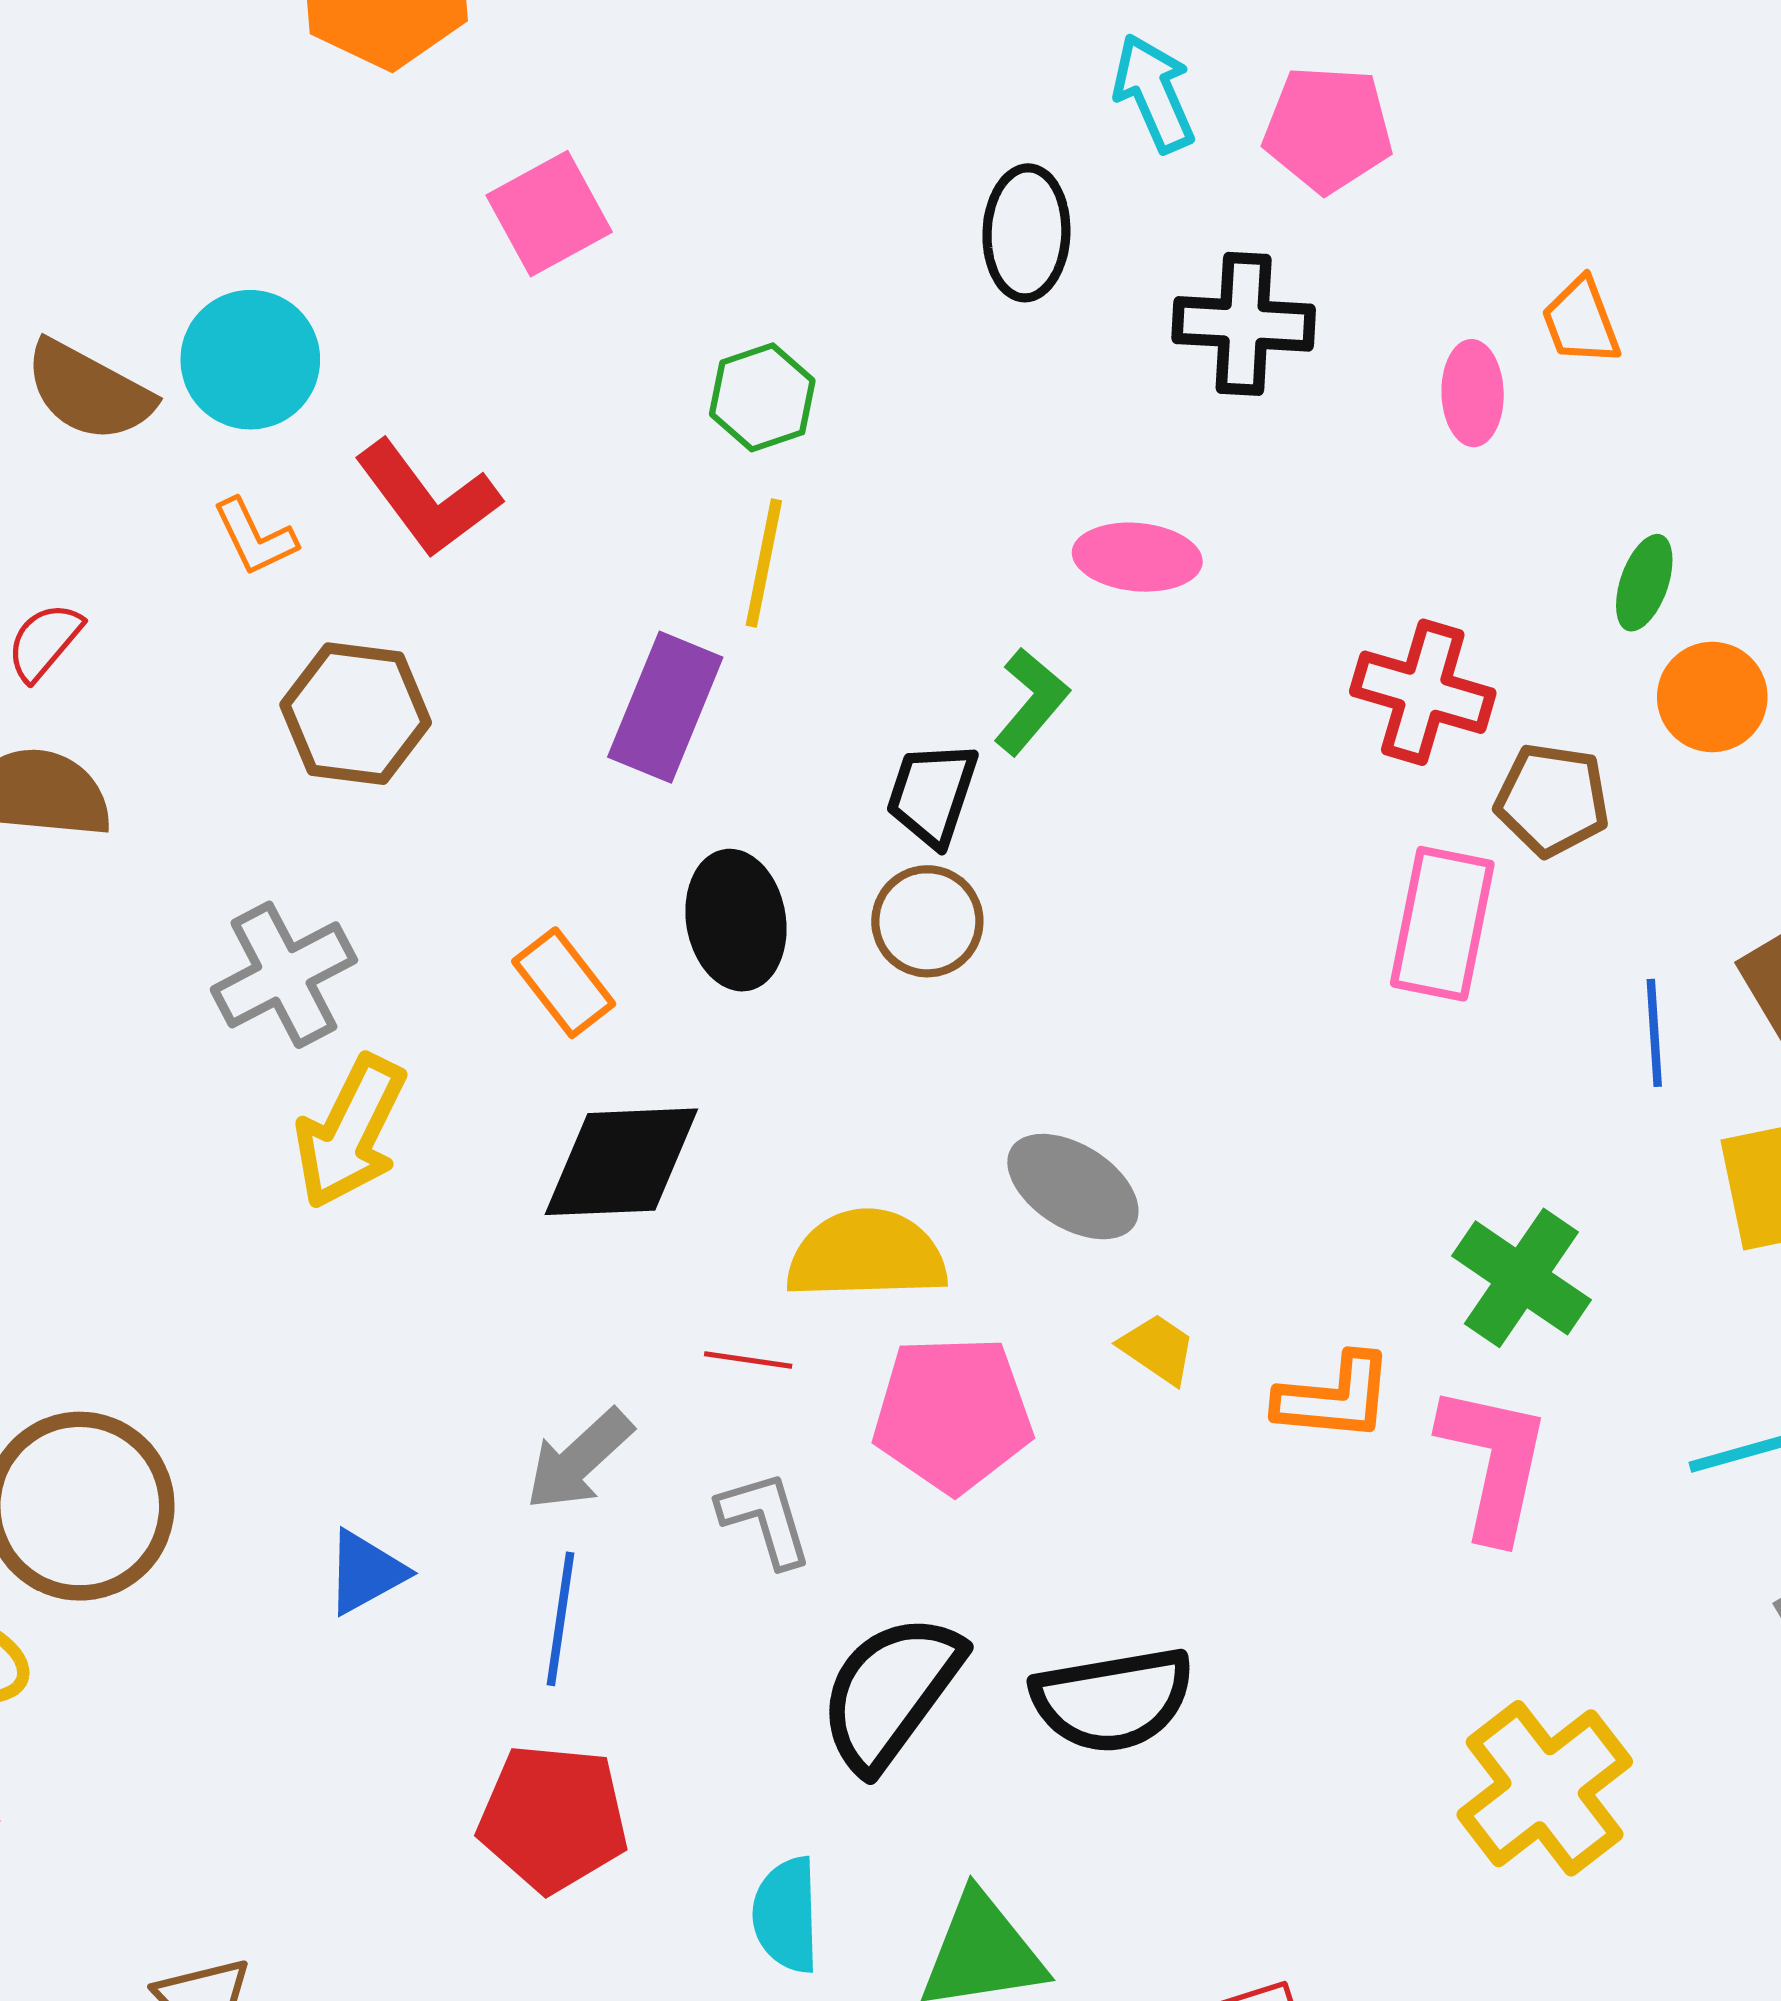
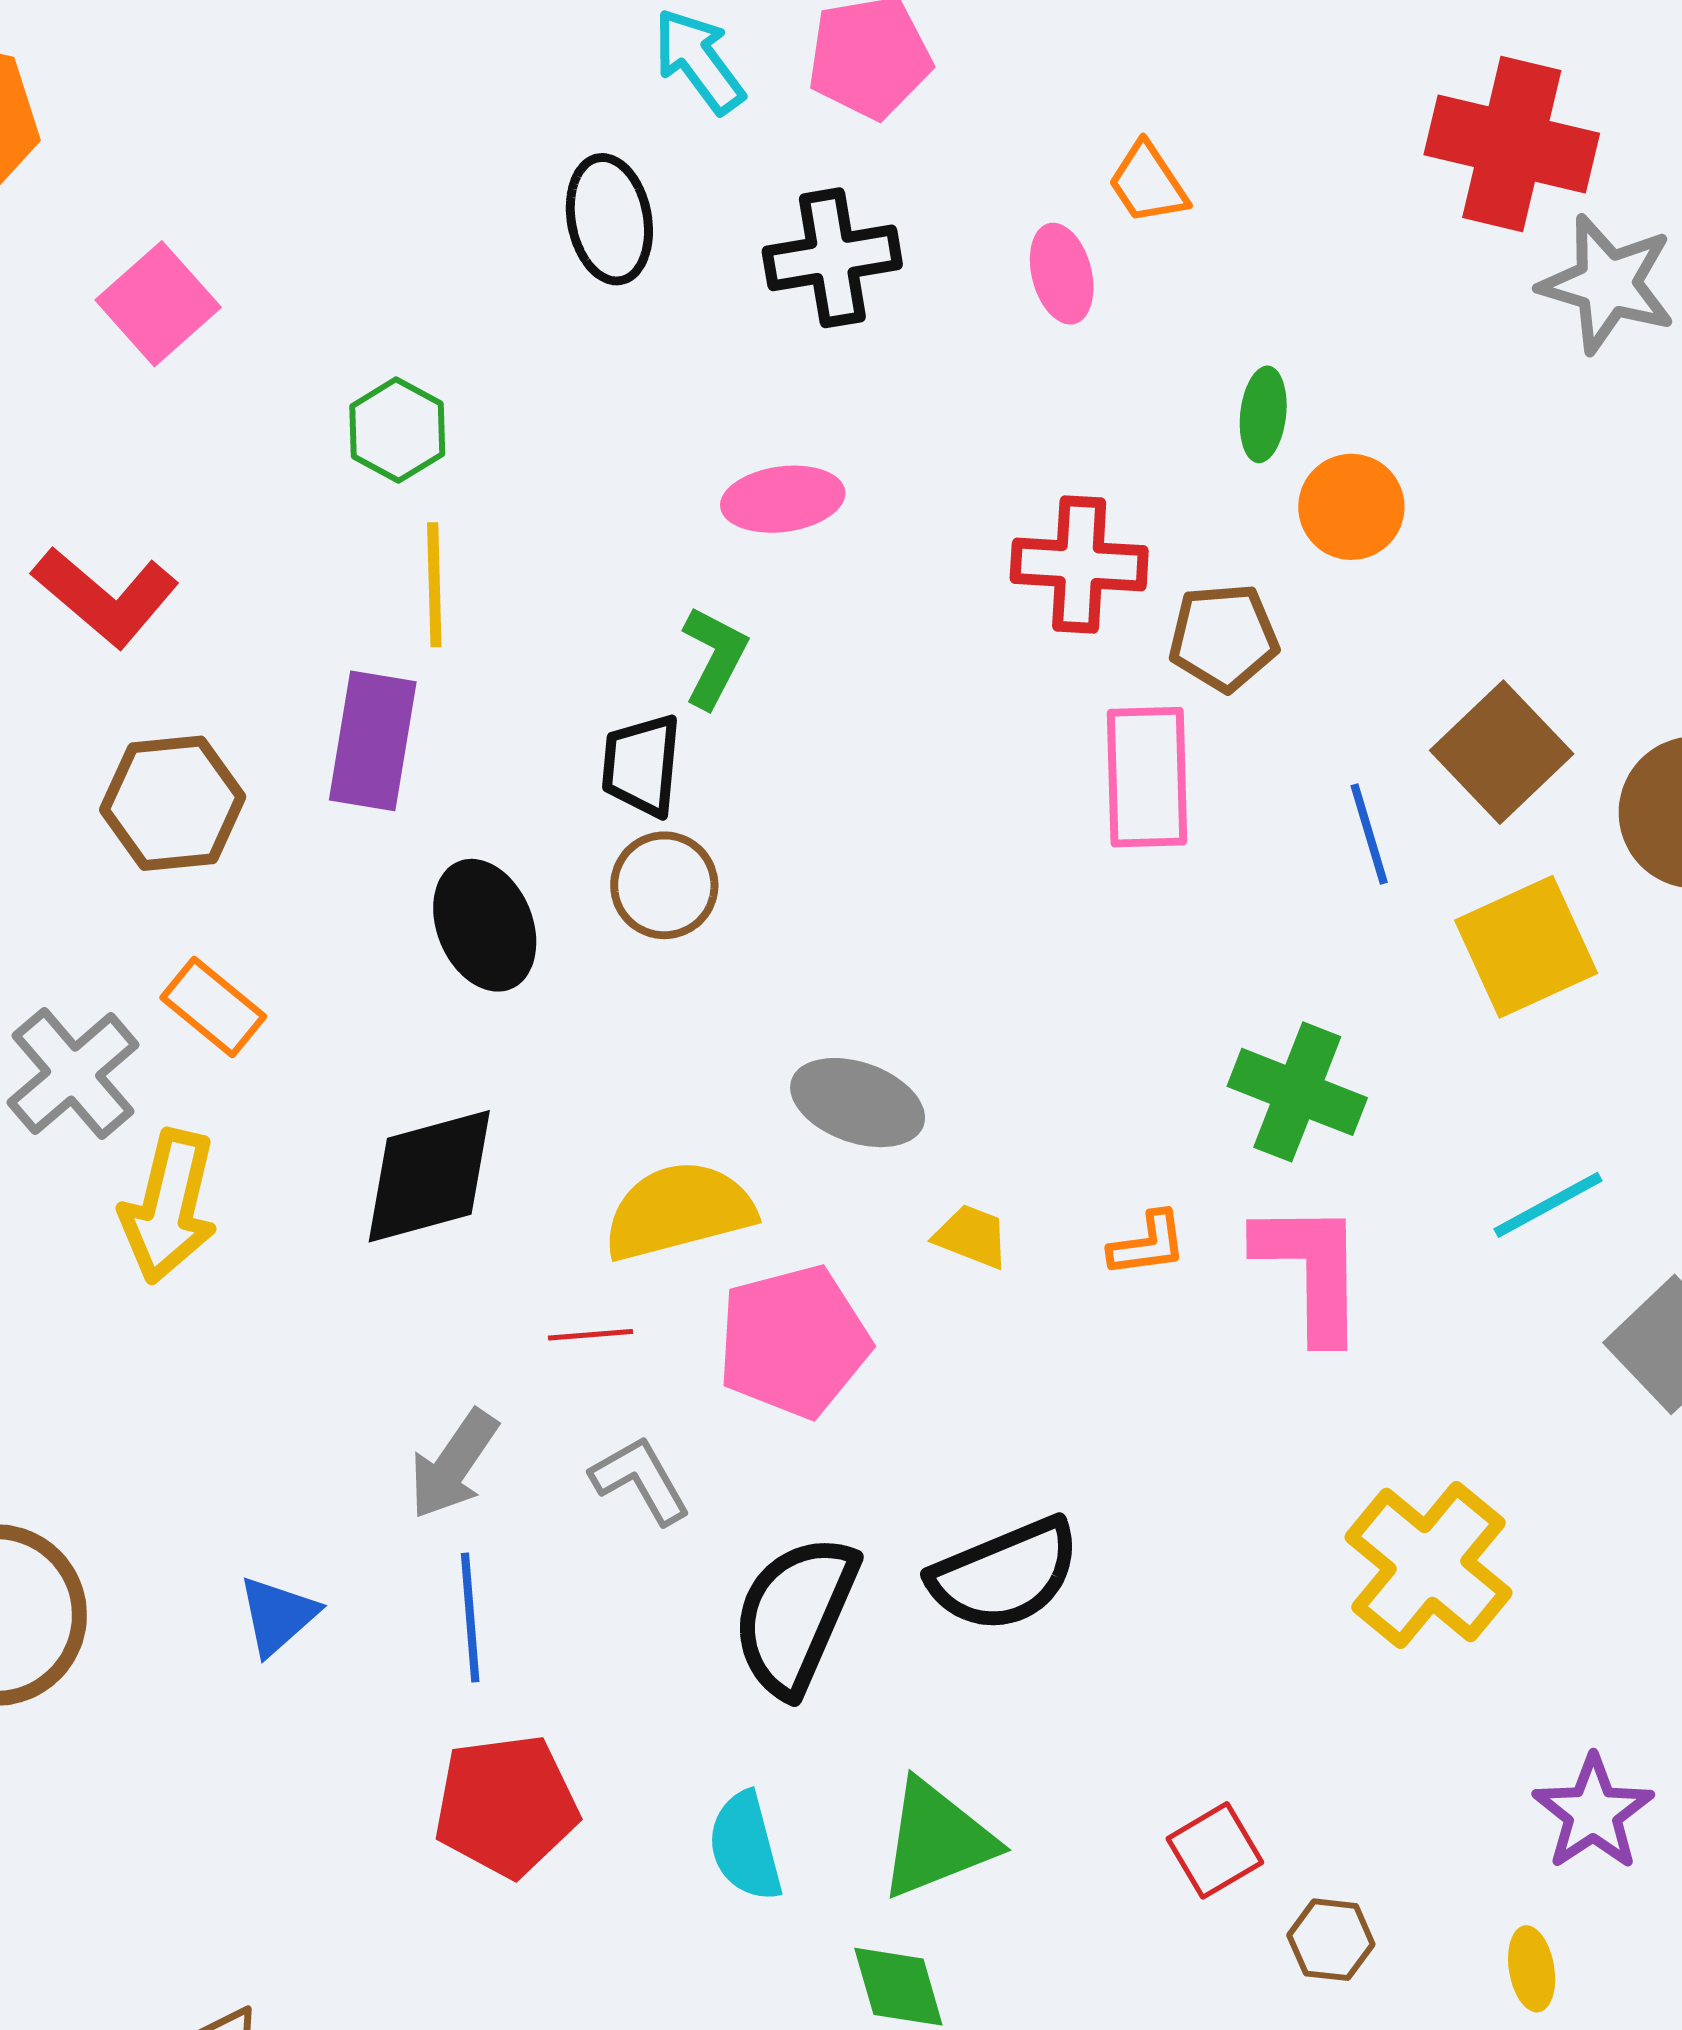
brown hexagon: (356, 714) -> (173, 803), moved
orange rectangle: (564, 983) -> (213, 1007), moved
orange L-shape: (1334, 1398) -> (1148, 1244), size x0.7

